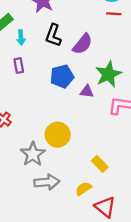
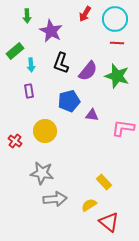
green star: (108, 74) -> (117, 76), moved, turned -30
yellow circle: (58, 135) -> (45, 131), moved
gray star: (33, 154) -> (42, 173), turned -30

